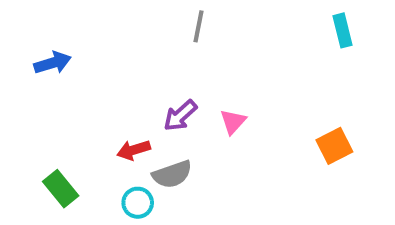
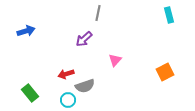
purple arrow: (180, 116) -> (84, 39), moved

